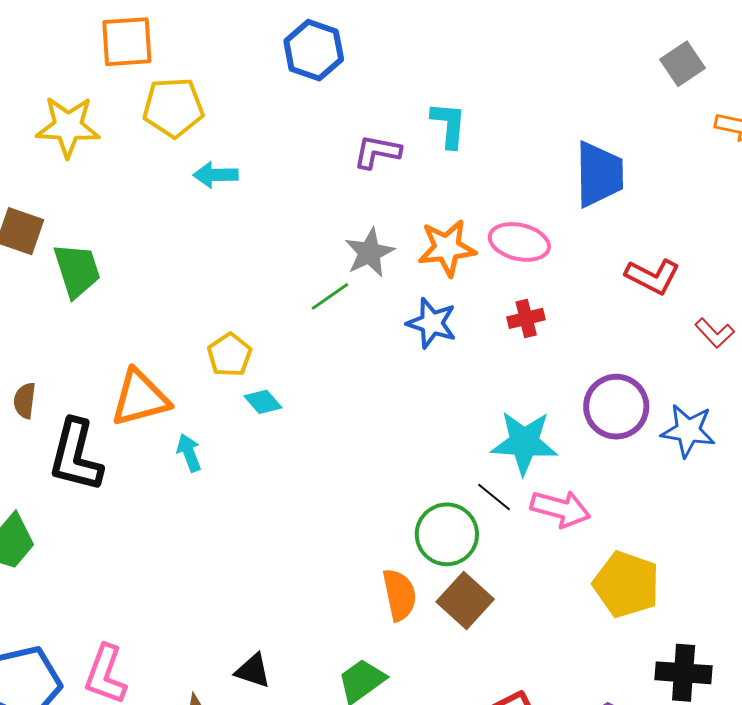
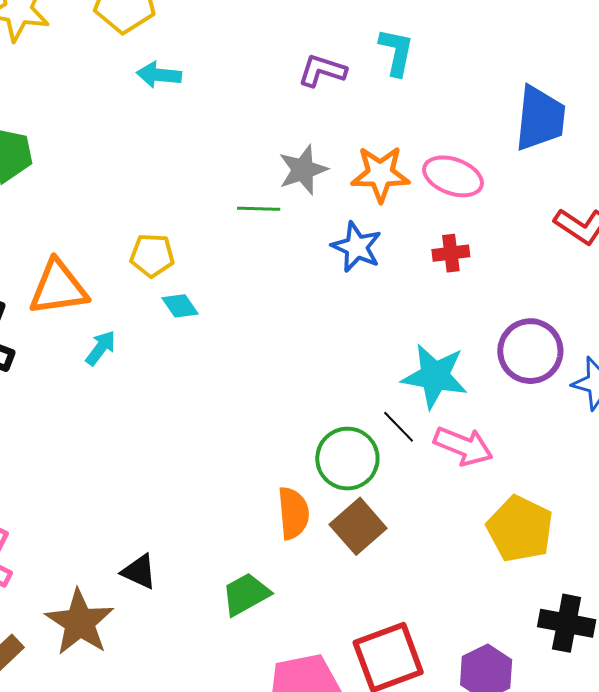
green line: (330, 296) -> (259, 209), turned 30
yellow pentagon: (230, 355) -> (152, 255), turned 30
cyan arrow: (189, 453) -> (101, 348), turned 51

